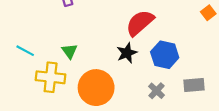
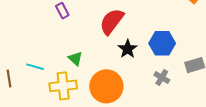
red semicircle: (140, 23) -> (112, 21), moved

